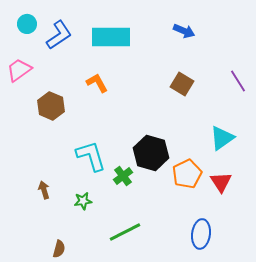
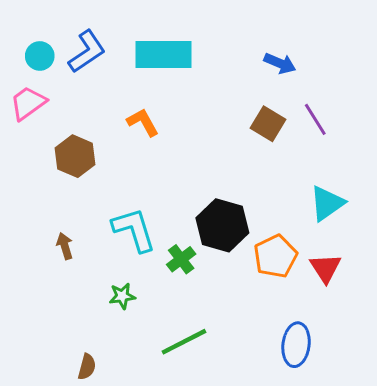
cyan circle: (27, 24) -> (40, 56), moved
blue arrow: (184, 31) -> (280, 63), moved
purple line: (238, 81) -> (315, 119), moved
brown arrow: (44, 190) -> (65, 246), moved

